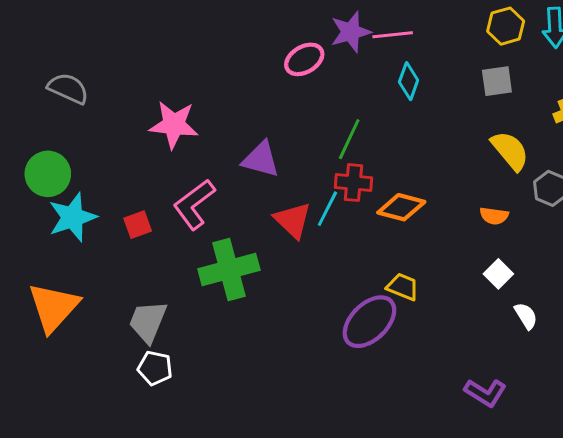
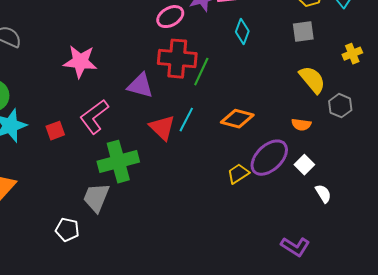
red cross: (354, 183) -> (177, 59), moved, size x1.5
yellow trapezoid: (403, 287) -> (238, 174), turned -55
gray trapezoid: (148, 322) -> (96, 198), moved
purple ellipse: (369, 322) -> (269, 158), moved

